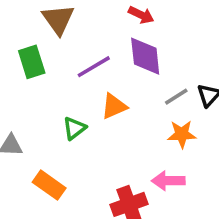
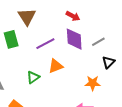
gray line: (176, 97) -> (98, 42), moved

